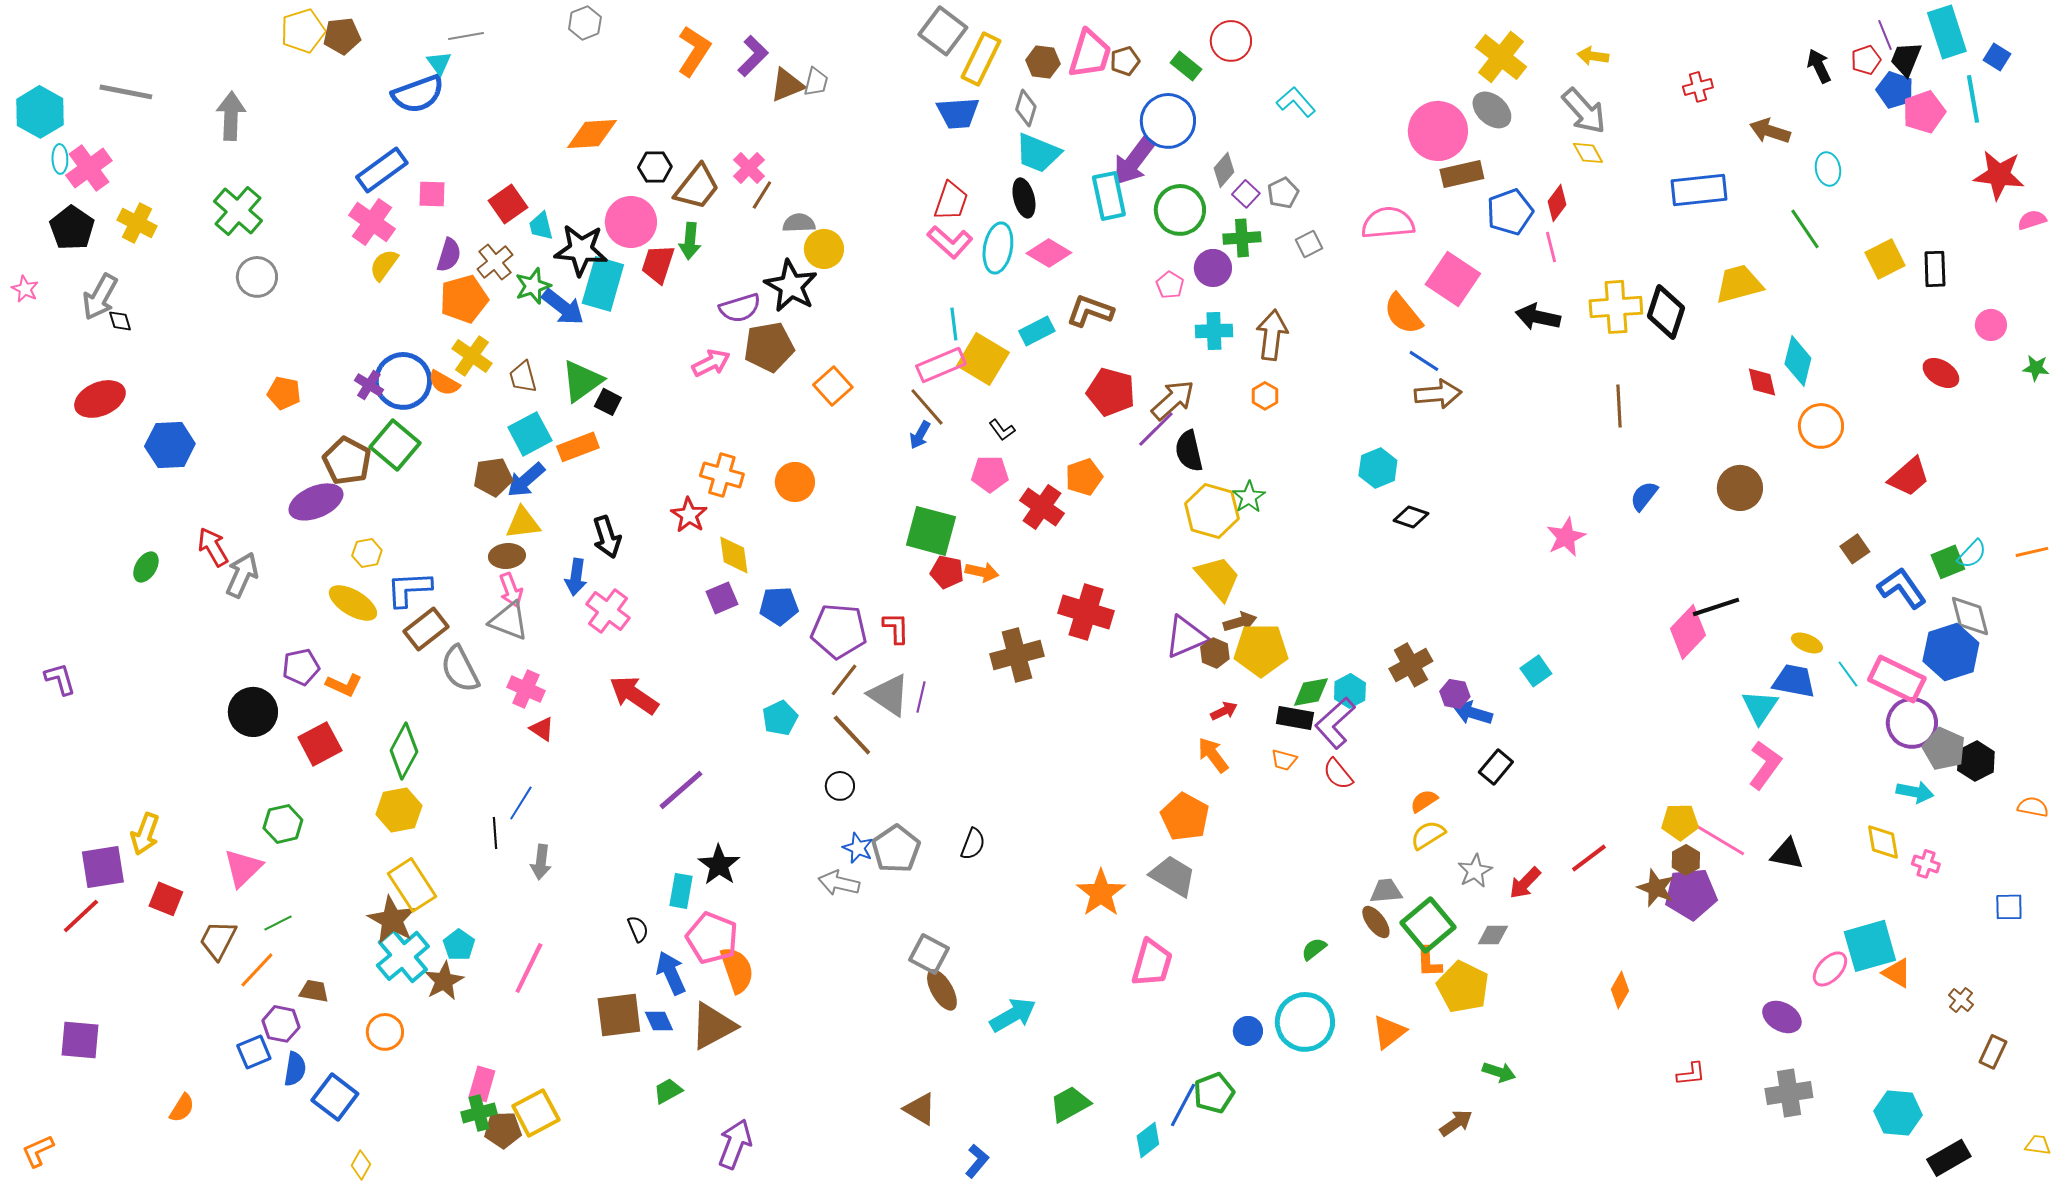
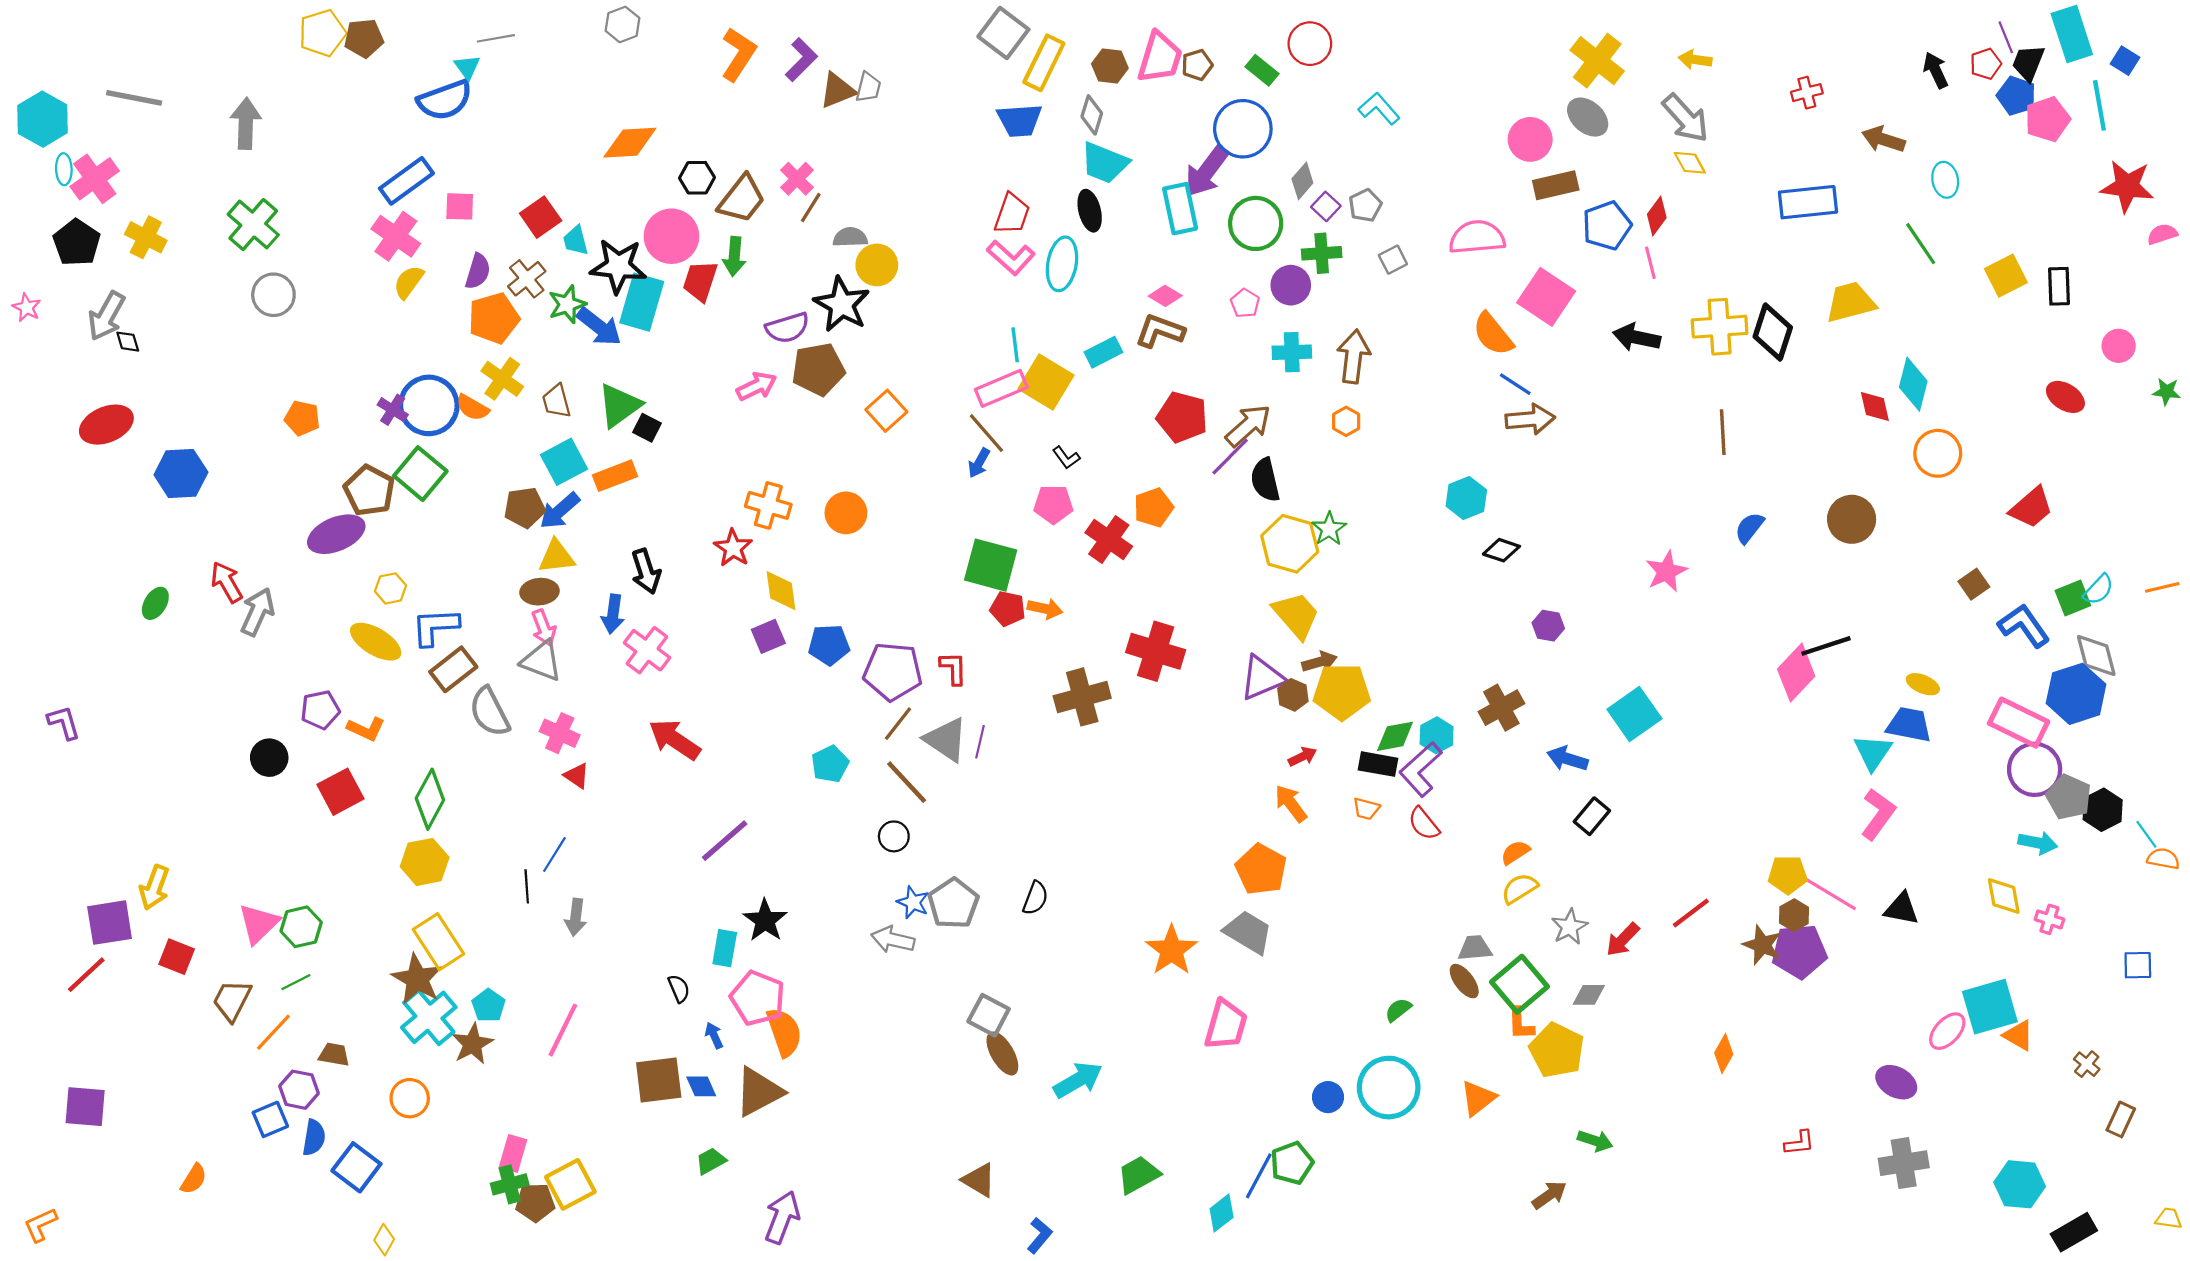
pink circle: (1438, 131) -> (1530, 139), size x0.7
pink diamond: (1049, 253) -> (1165, 296), moved, size x0.7
cyan square: (1536, 671) -> (1634, 714), size x1.6
cyan line: (1848, 674) -> (2146, 834), moved
purple hexagon: (1455, 694) -> (1548, 626), moved
black circle: (253, 712) -> (269, 758), size x0.7
green hexagon: (283, 824) -> (301, 927), moved
blue arrow: (671, 973) -> (714, 1035), size x0.6

